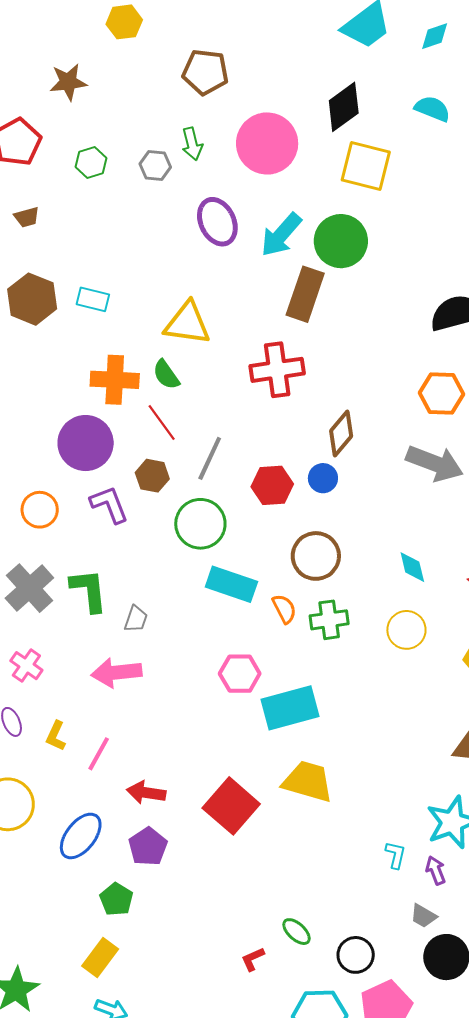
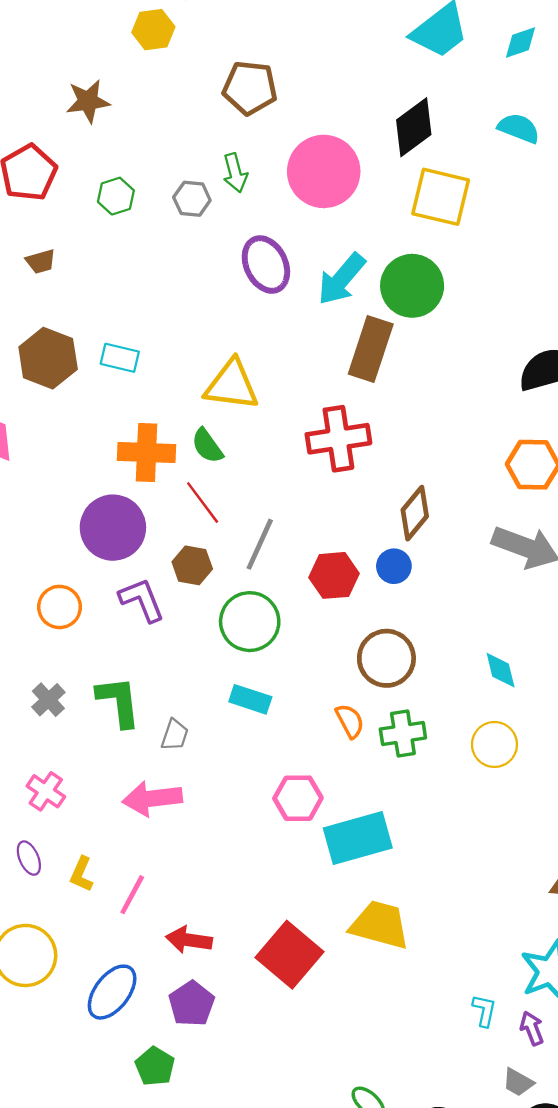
cyan rectangle: (231, 584) -> (250, 699), moved, size x0.7
gray cross: (29, 588) -> (48, 700), size x0.6

